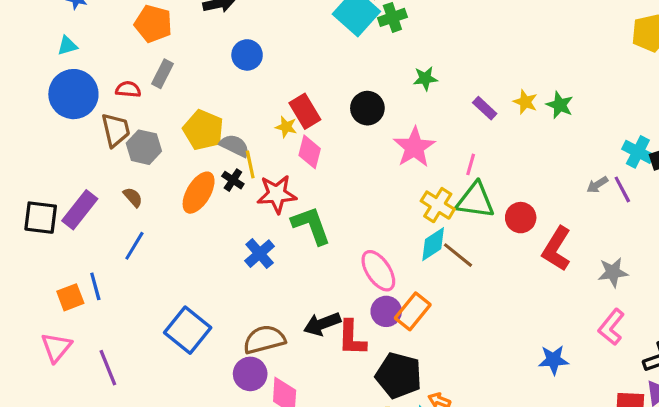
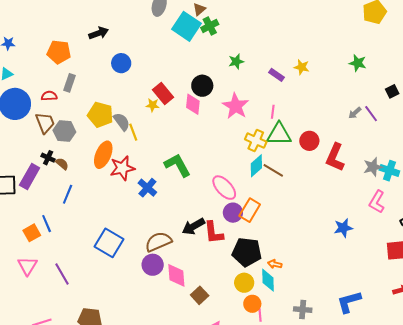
green star: (560, 105) -> (358, 63), moved
gray semicircle: (235, 146) -> (122, 122), turned 36
pink diamond: (310, 152) -> (193, 104), moved
cyan cross: (638, 152) -> (389, 171), moved
black cross: (233, 180) -> (48, 158), moved
red star: (277, 194) -> (122, 168), moved

